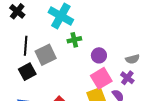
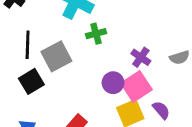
purple circle: (99, 55) -> (113, 83), moved
purple cross: (127, 78) -> (141, 57), moved

